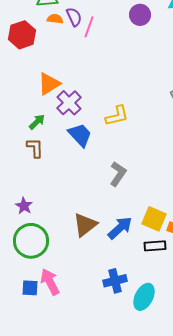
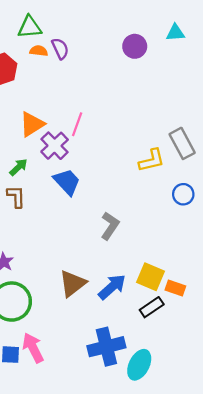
pink line: (89, 27) -> (77, 124), moved
yellow L-shape: (117, 116) -> (152, 160), moved
black rectangle: (155, 246) -> (152, 307), turned -30
blue cross: (115, 281) -> (106, 347), size x1.4

